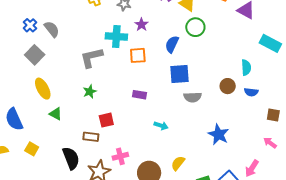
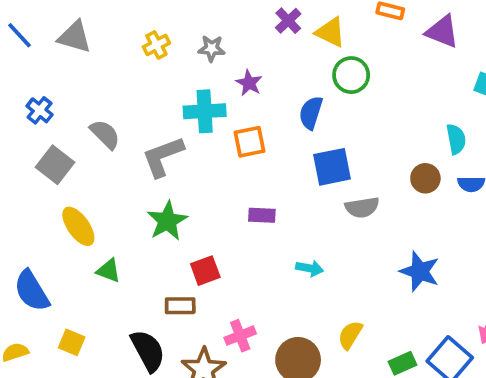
gray semicircle: (52, 29) -> (105, 134), moved
green star: (90, 92) -> (167, 221), size x1.5

